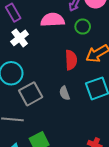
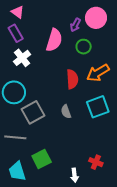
pink semicircle: (53, 20) -> (54, 40), turned 110

